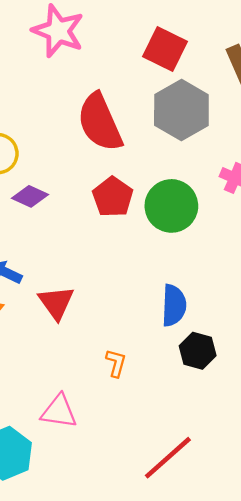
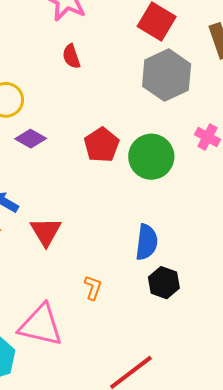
red semicircle: (100, 122) -> (71, 56), moved, size x0.5
pink triangle: (59, 411) -> (41, 325), size x1.4

